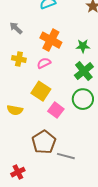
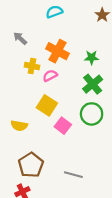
yellow cross: (19, 59) -> (32, 66), moved
brown pentagon: (44, 142) -> (31, 165), moved

